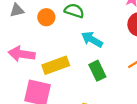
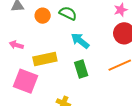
pink arrow: (22, 54) -> (16, 45), size x0.6

